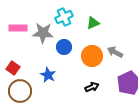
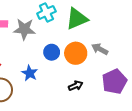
green triangle: (93, 23) -> (77, 19), size x1.6
blue circle: (64, 47) -> (52, 52), moved

